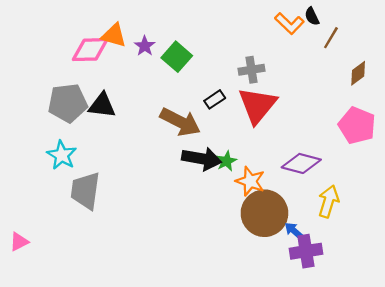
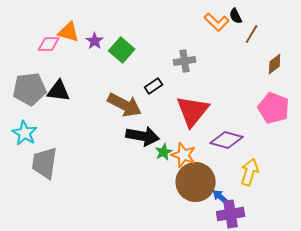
pink diamond: (90, 50) -> (49, 44), size x0.7
red triangle: (257, 105) -> (193, 111), moved
green star: (227, 161) -> (164, 152), moved

